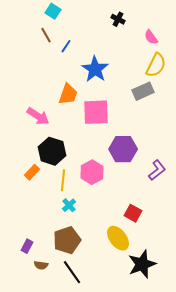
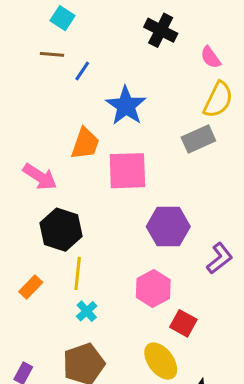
black cross: (118, 19) -> (161, 30), size x1.5
brown line: (46, 35) -> (52, 54), turned -56
orange rectangle: (32, 172) -> (31, 287), moved
pink hexagon: (92, 172) -> (153, 289), moved

